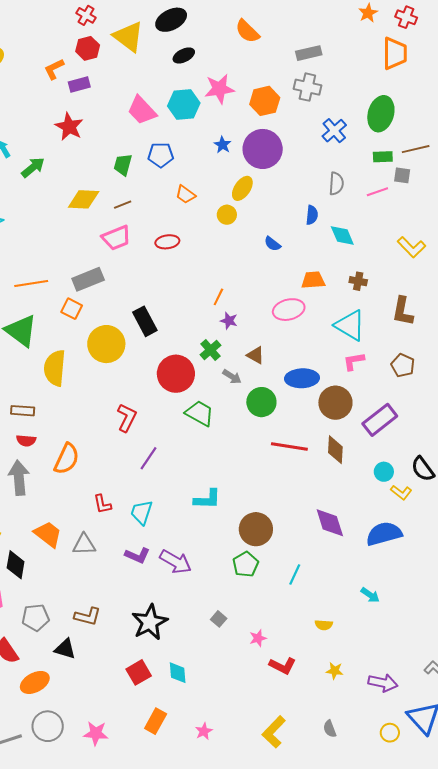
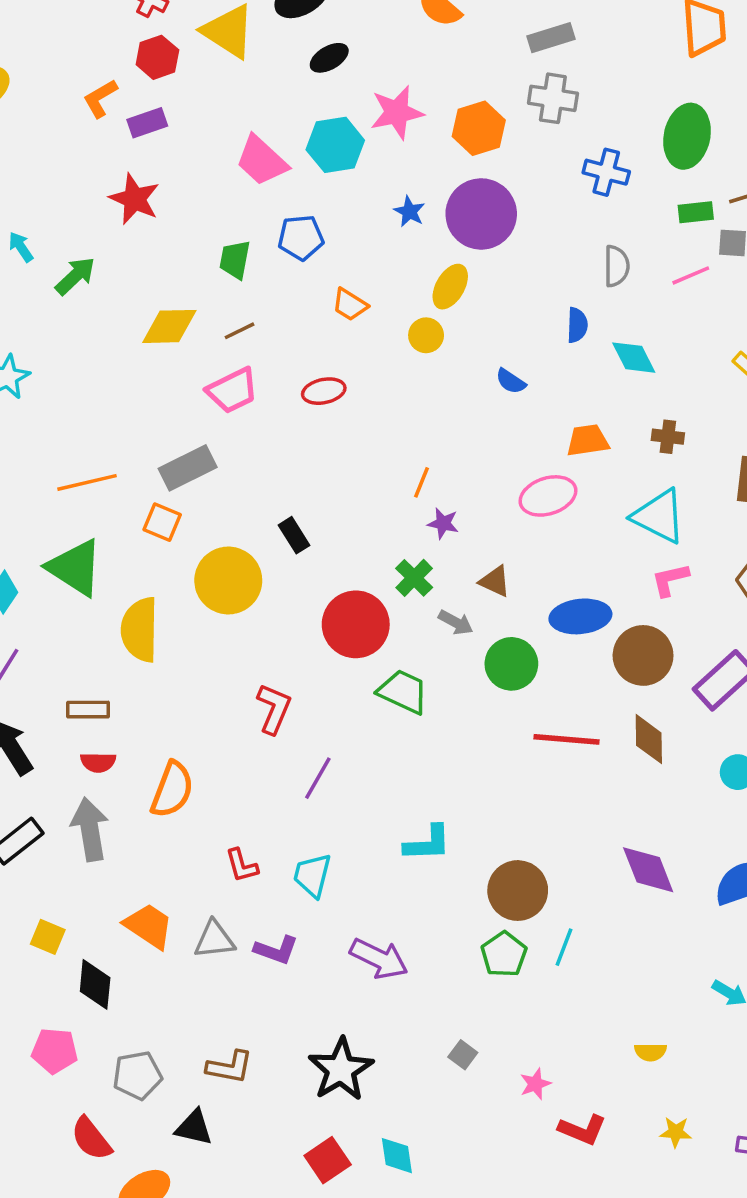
blue cross: (334, 131) -> (606, 172), turned -30
black rectangle: (145, 321) -> (294, 535), size x0.7
purple L-shape: (137, 555) -> (276, 950), moved
cyan line: (295, 574) -> (564, 947), moved

